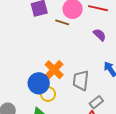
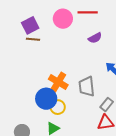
brown line: (62, 22) -> (33, 39), moved
purple semicircle: (100, 35) -> (95, 38), turned 120

